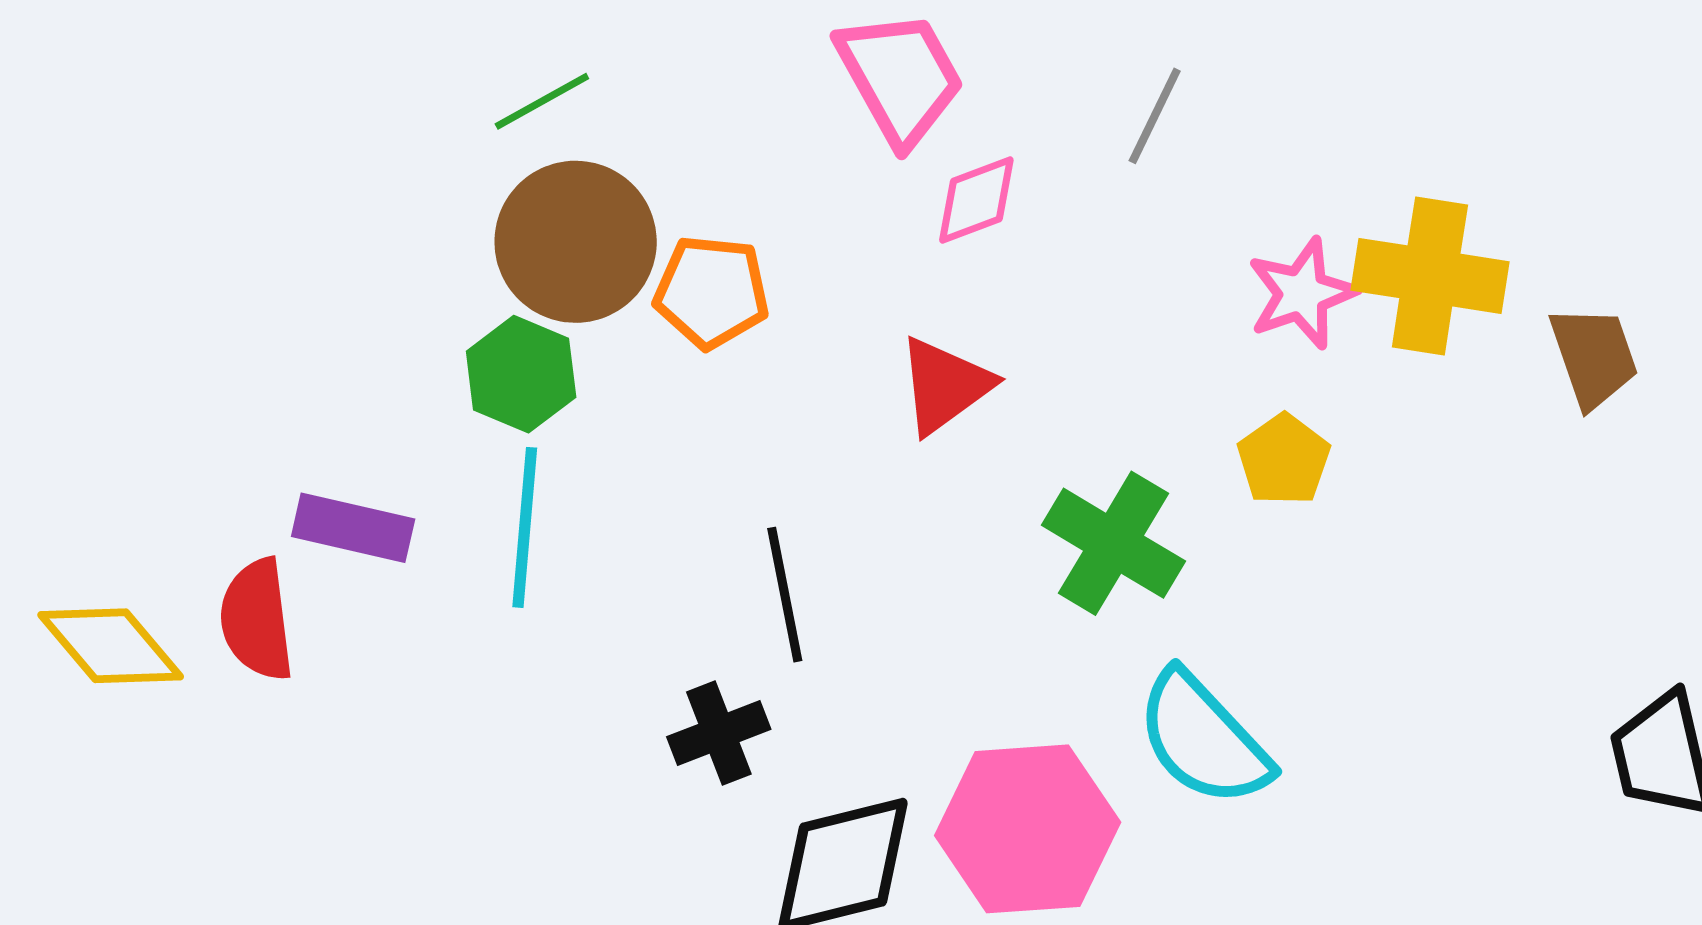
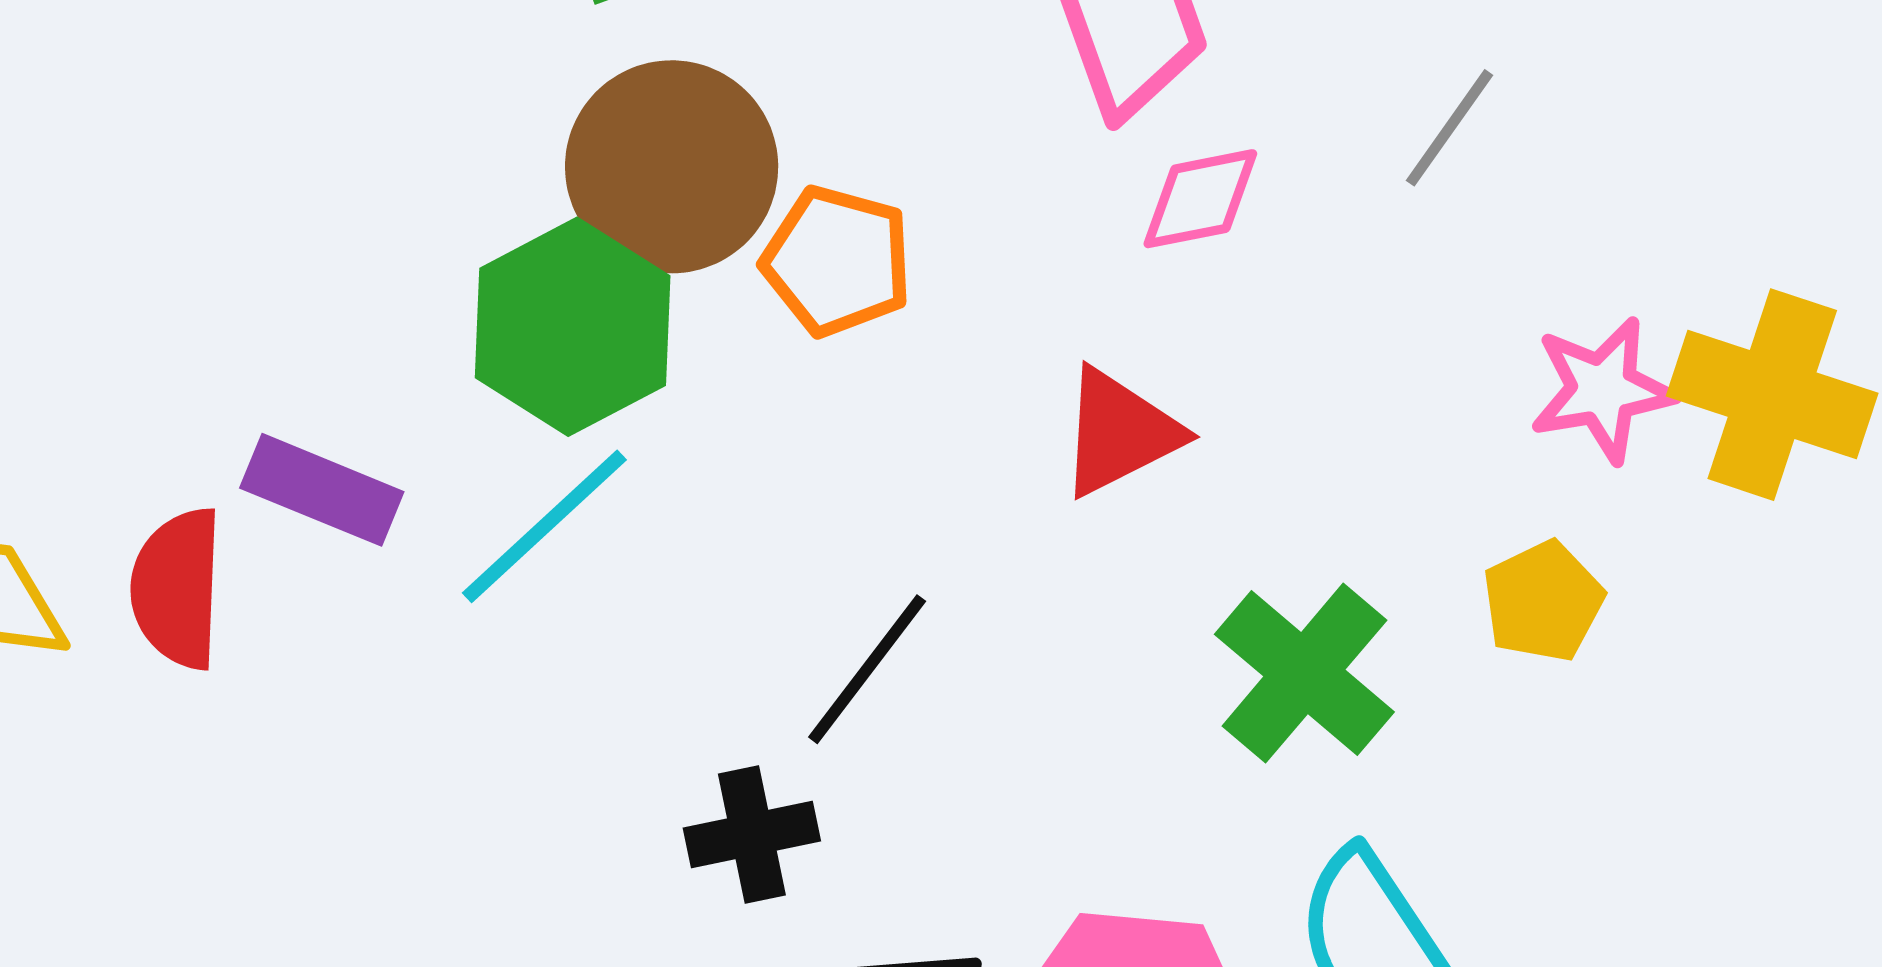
green hexagon: (521, 374) -> (573, 327), size x1.4
cyan line: (525, 527) -> (544, 526), turned 33
black line: (785, 595) -> (867, 669), turned 39

